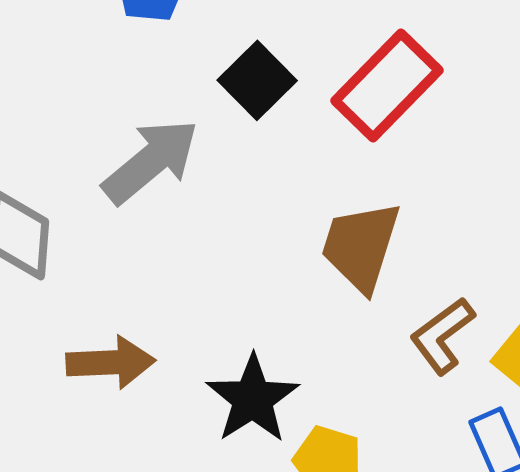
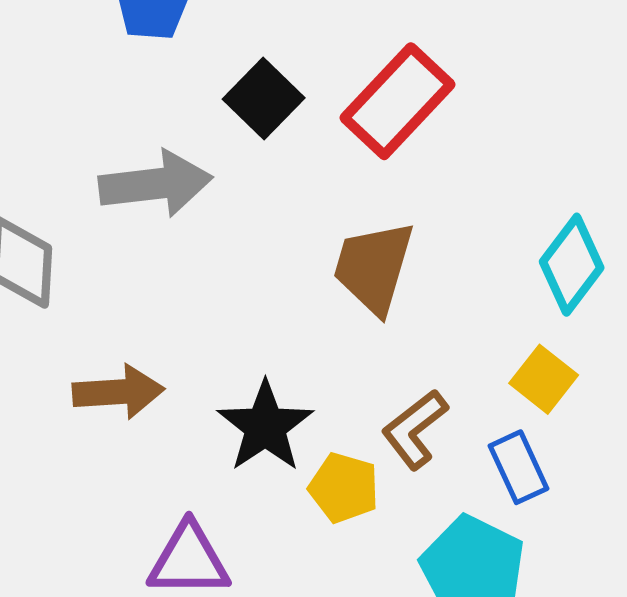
gray arrow: (151, 161) -> (156, 184), turned 34
brown L-shape: (442, 336) -> (415, 429), moved

